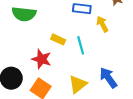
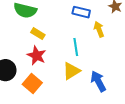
yellow rectangle: (58, 39) -> (38, 34), moved
yellow triangle: (78, 84) -> (71, 71), moved

